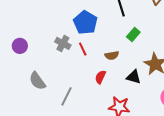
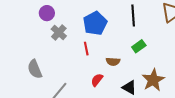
gray cross: (63, 43) -> (59, 33), moved
purple circle: (20, 46) -> (47, 13), moved

